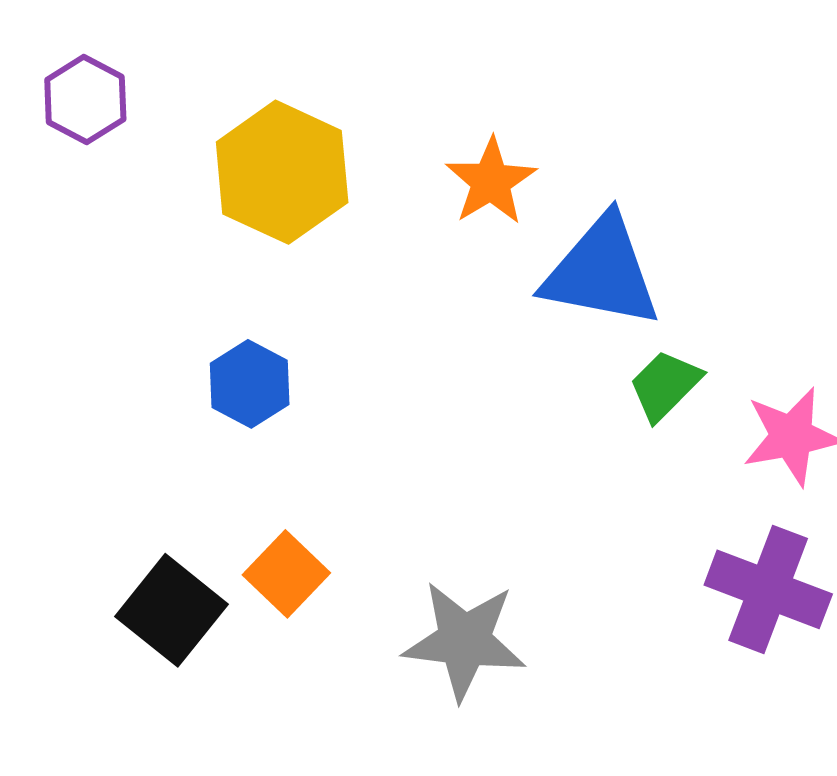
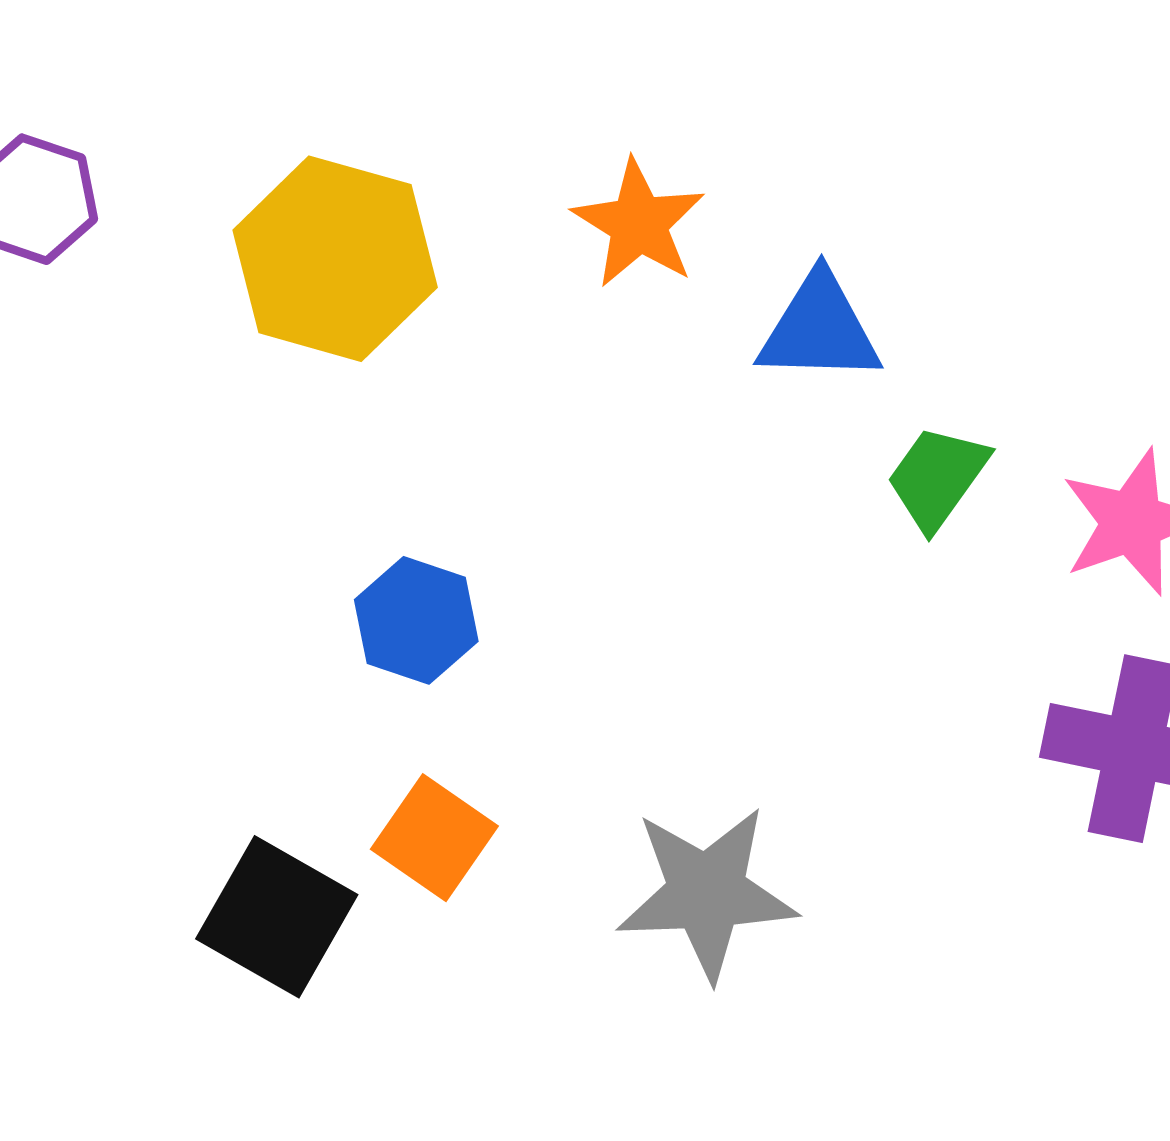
blue triangle: (602, 272) -> (819, 329), size x0.7
blue hexagon: (250, 384) -> (416, 620), moved

